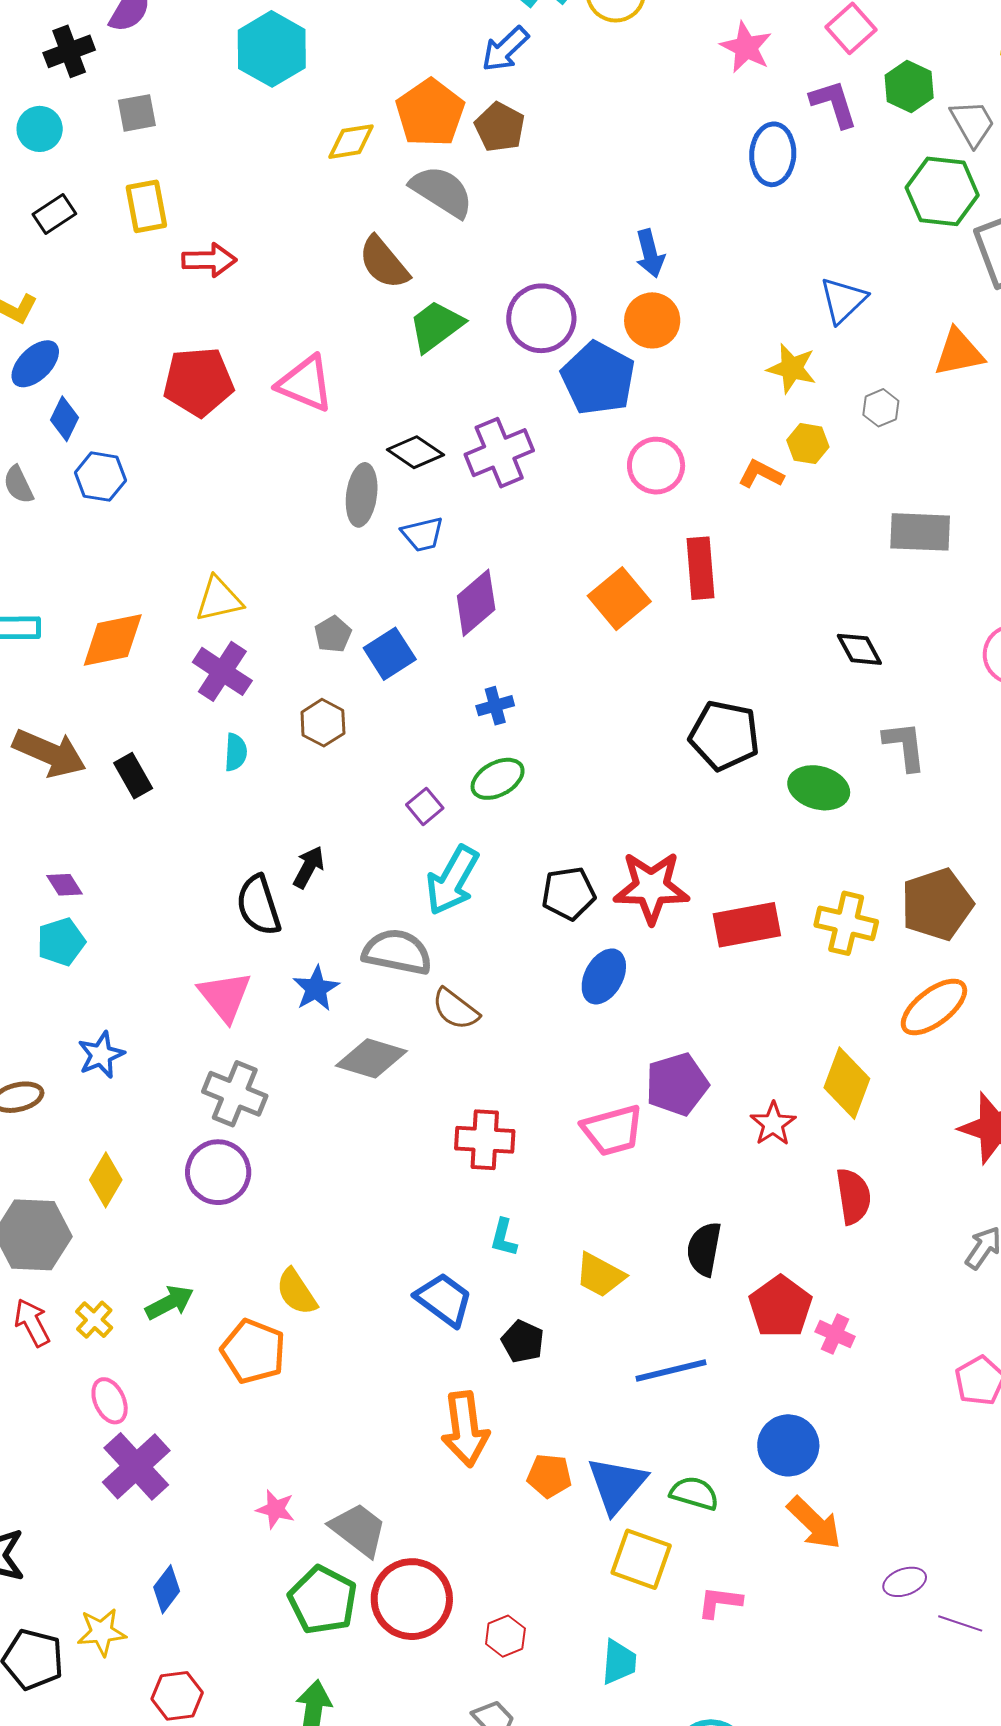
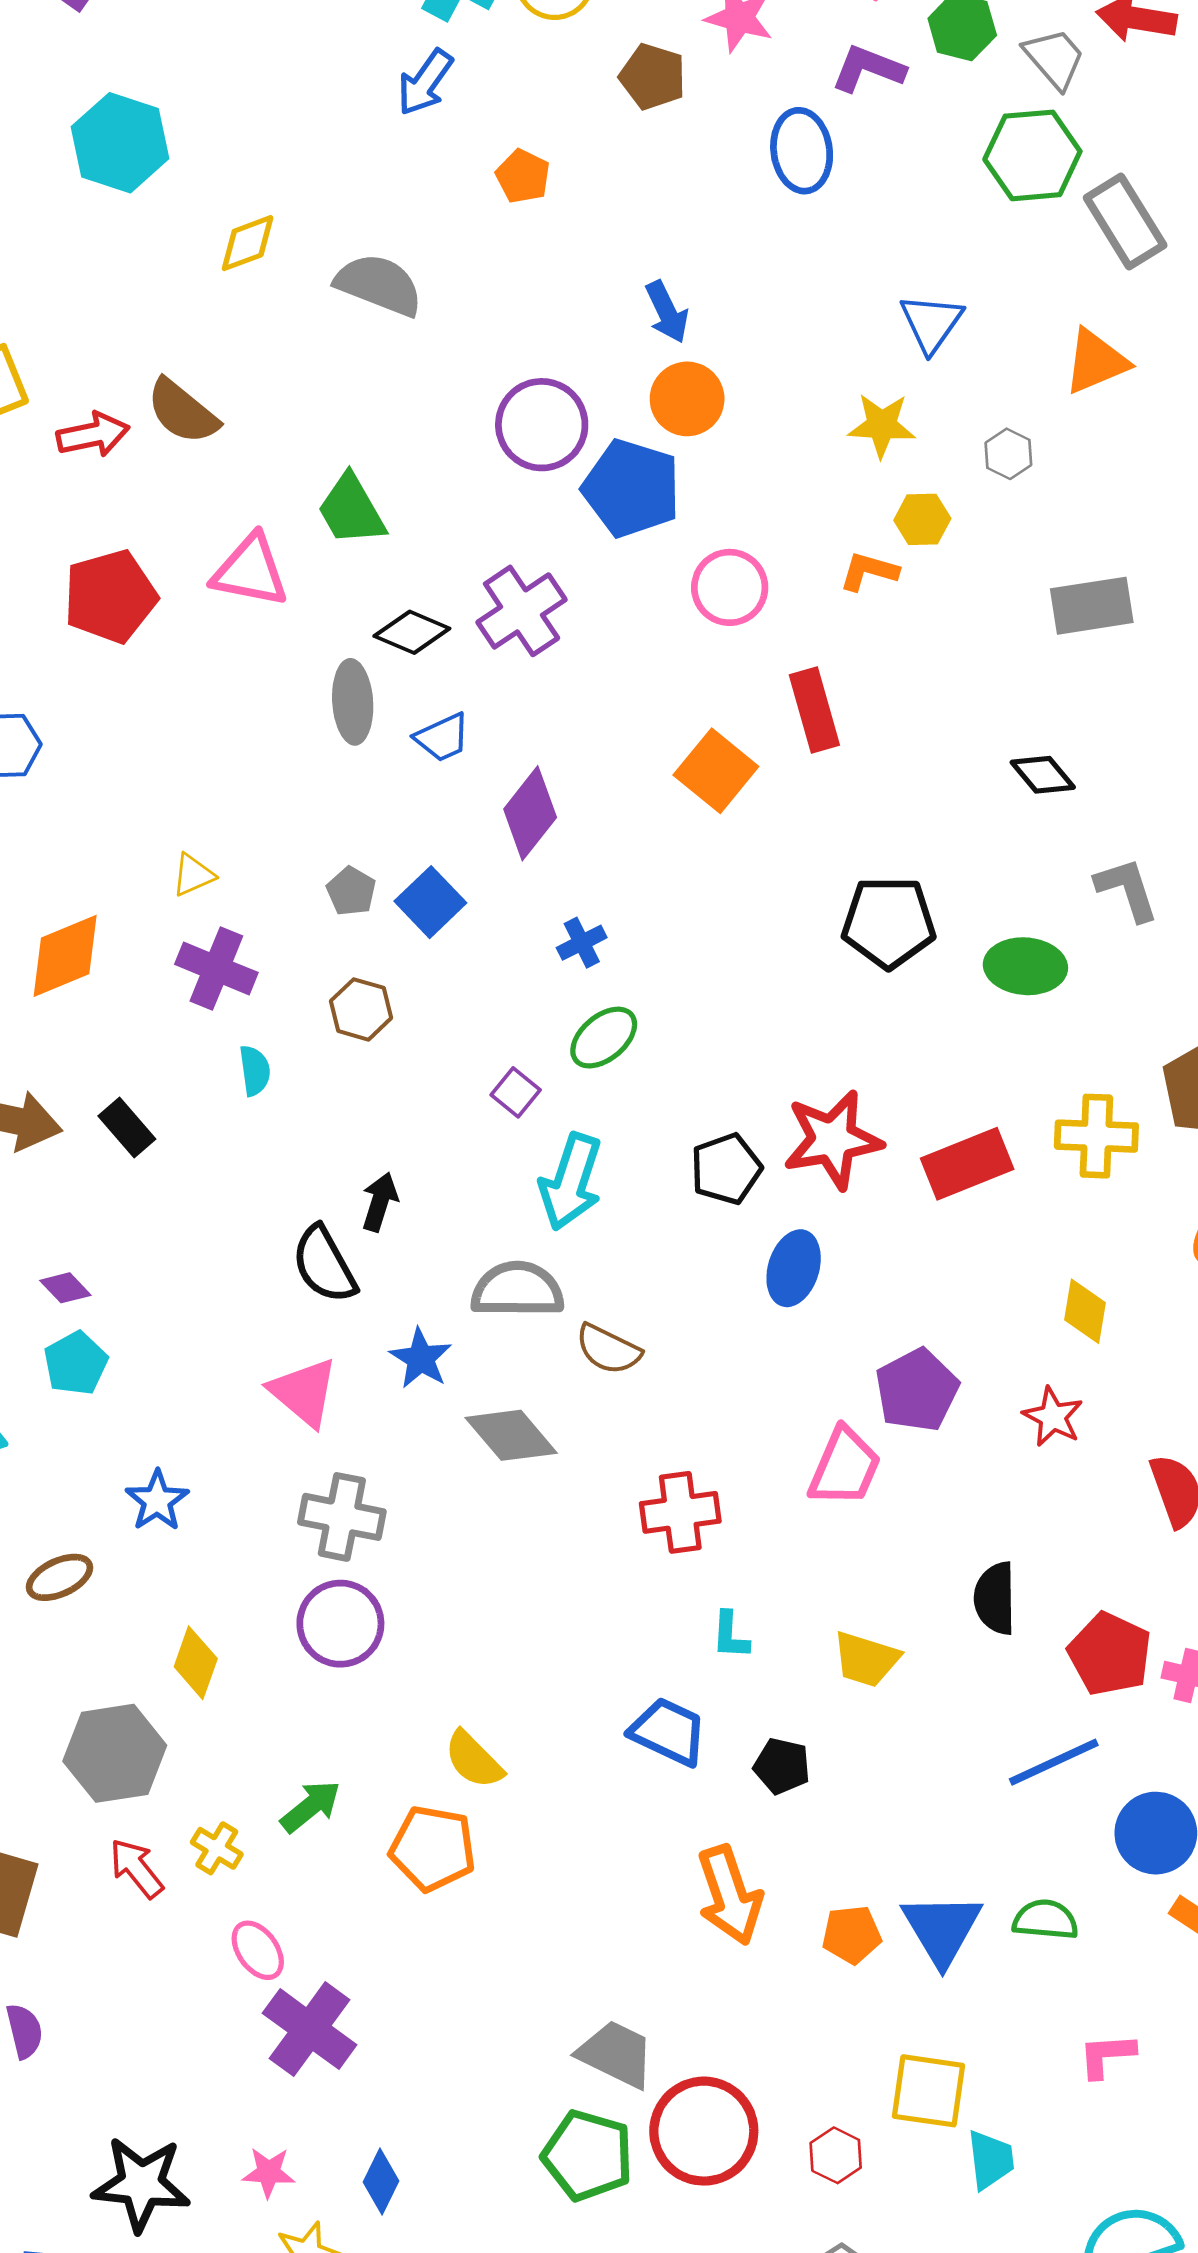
purple L-shape: (834, 104) -> (868, 69), turned -40
orange pentagon: (430, 113) -> (523, 176), moved, size x0.6
brown pentagon: (500, 127) -> (653, 77), moved
brown semicircle: (384, 263) -> (182, 412), moved
green trapezoid: (436, 326) -> (351, 510), moved, turned -72
yellow triangle: (219, 599) -> (193, 875), size x0.7
gray diamond: (371, 1058) -> (511, 1435), turned 44
yellow diamond: (847, 1083) -> (1085, 1311), moved, size x0.7
pink trapezoid: (612, 1130) -> (845, 1467), turned -40
blue line: (671, 1370) -> (1054, 1762), moved
pink star: (275, 1509) -> (269, 2172), moved
yellow square: (641, 1559) -> (928, 2091), moved

